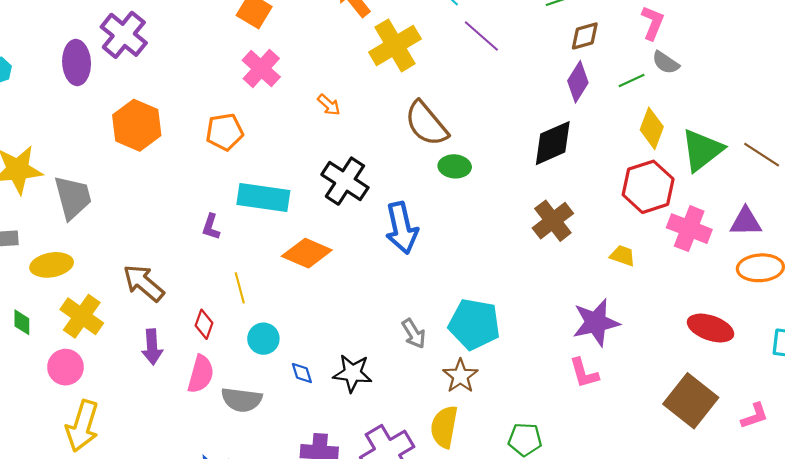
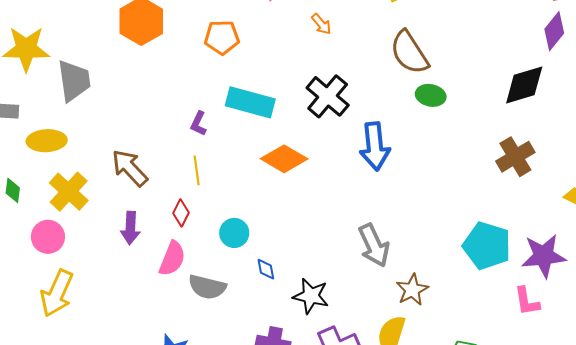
yellow line: (240, 288) -> (197, 170), moved
cyan pentagon: (474, 324) -> (487, 246), moved
gray arrow: (414, 334) -> (374, 245), size x1.5
black star: (352, 373) -> (311, 296), moved

